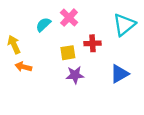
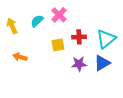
cyan triangle: (124, 25) -> (106, 39), moved
yellow arrow: (14, 45) -> (12, 26), moved
purple star: (75, 75) -> (79, 64), moved

